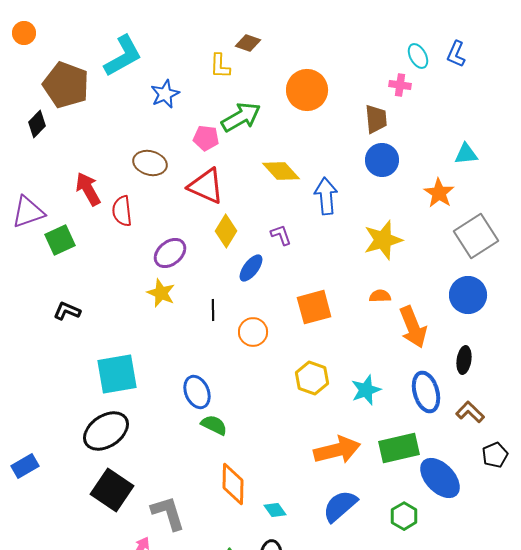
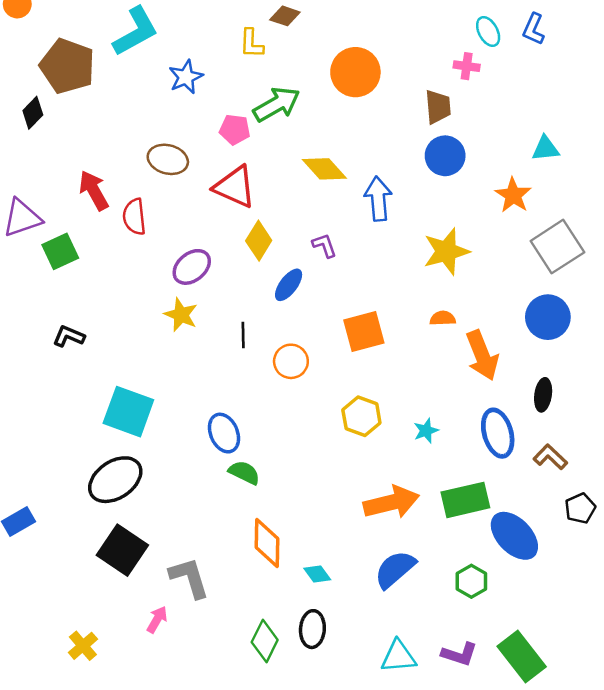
cyan square: (117, 374) -> (128, 412), turned 30
cyan star: (366, 390) -> (426, 431), size x0.7

